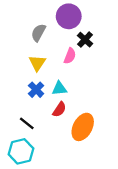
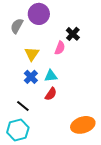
purple circle: (69, 16) -> (39, 14), moved
gray semicircle: (38, 33) -> (17, 26), moved
orange ellipse: (83, 127) -> (83, 125), moved, turned 45

